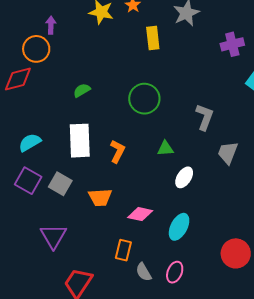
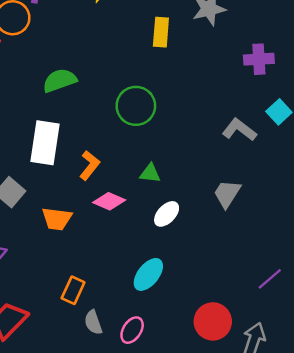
green semicircle: (82, 90) -> (60, 80), size x1.5
gray L-shape: (205, 117) -> (239, 130), moved, turned -84
pink diamond: (140, 214) -> (109, 201), moved

